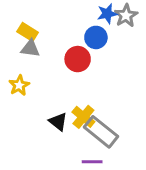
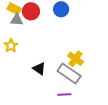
red circle: (78, 59) -> (31, 11), moved
yellow cross: (83, 117) -> (76, 59), moved

